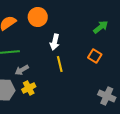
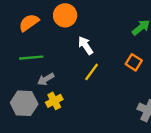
white arrow: (55, 42) -> (86, 45), turned 133
yellow line: (60, 64) -> (92, 72), turned 49

